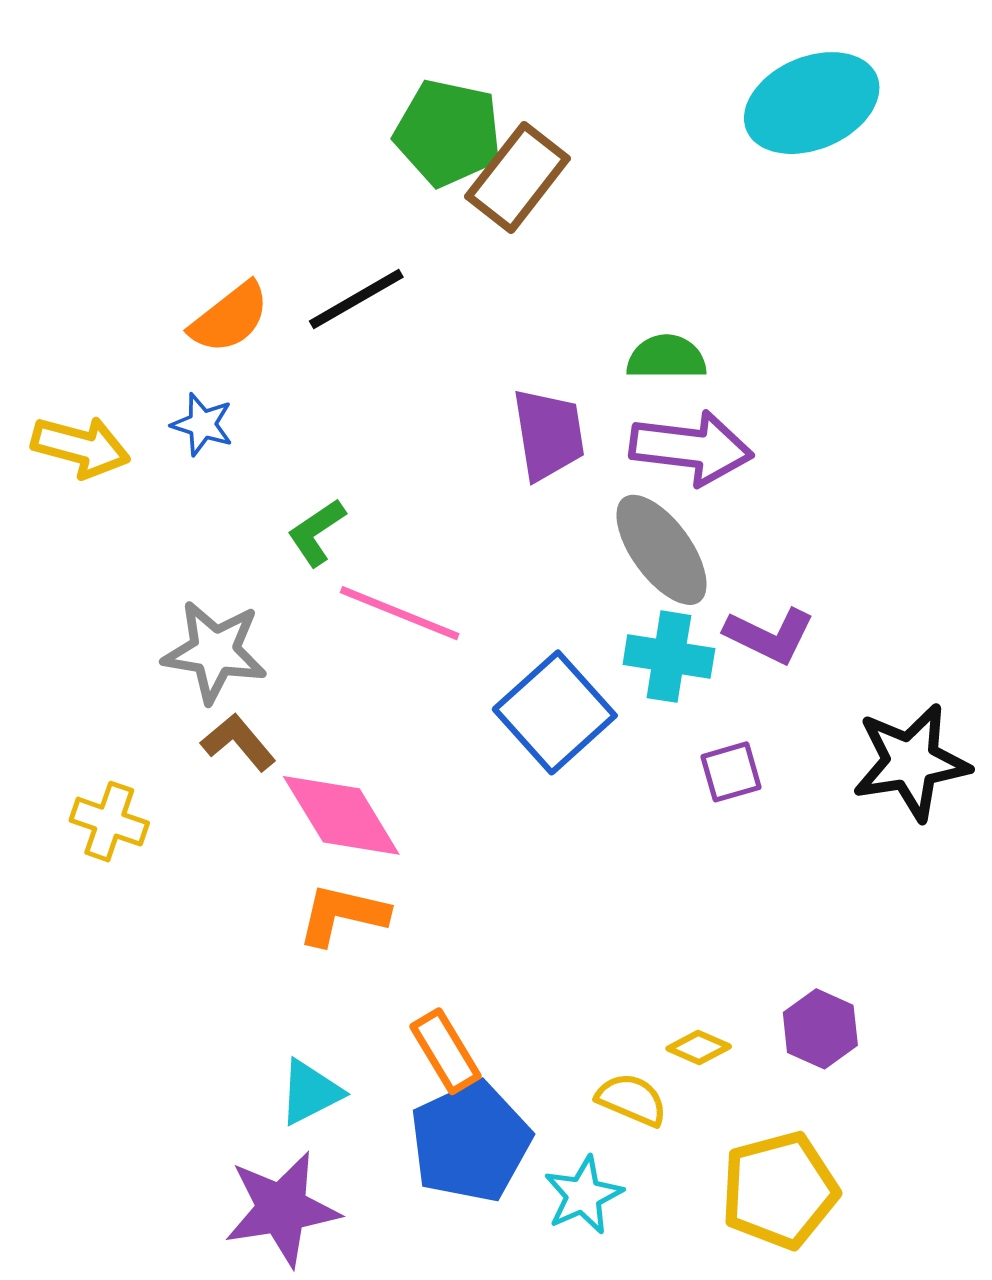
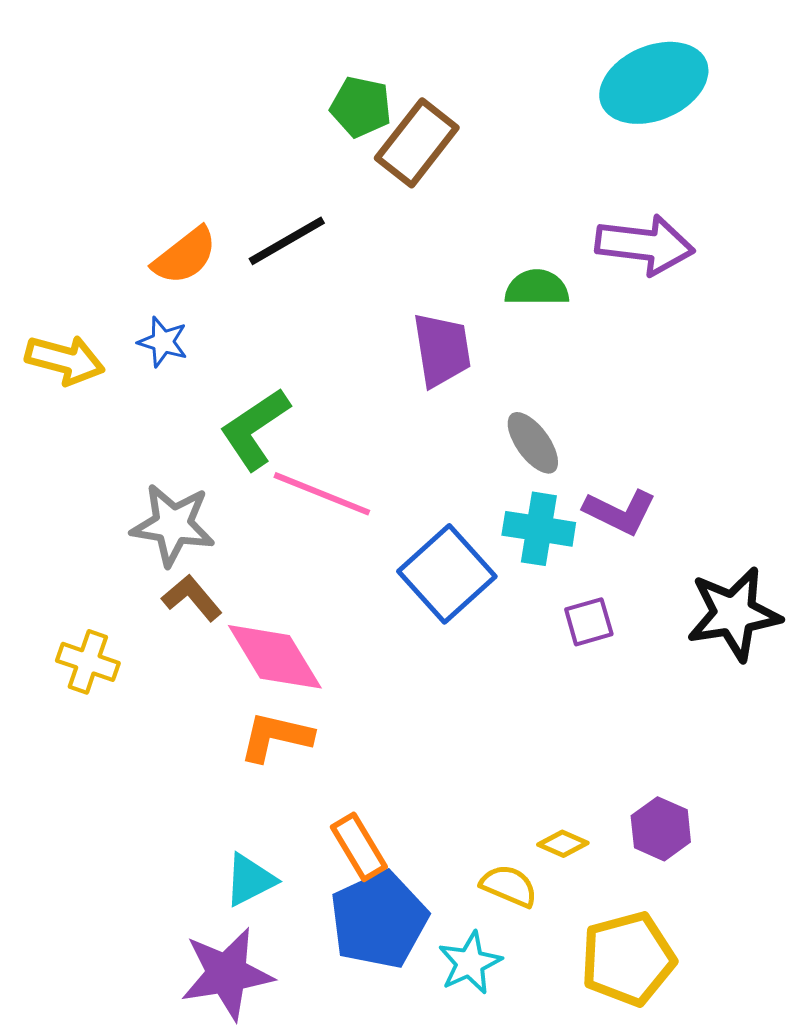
green pentagon: (448, 133) -> (361, 107), size x0.7
purple arrow: (691, 448) -> (645, 245), moved
green L-shape: (316, 532) -> (255, 429), size x1.5
gray ellipse: (662, 550) -> (533, 443), size x0.7

